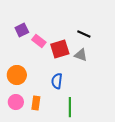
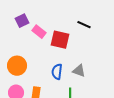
red square: (60, 49) -> (60, 40), turned 30
gray triangle: (81, 55) -> (79, 71), moved

